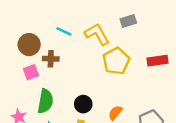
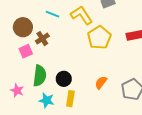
brown cross: (51, 59) -> (42, 39), turned -32
black circle: (83, 104) -> (64, 79), moved

